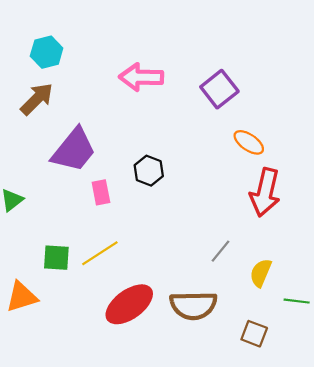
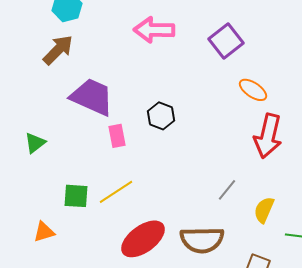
purple trapezoid: (74, 150) -> (92, 97), turned -105
orange triangle: (22, 297) -> (44, 232), size x0.7

